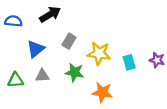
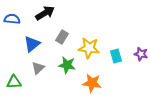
gray triangle: (42, 76) -> (38, 68), turned -40
green triangle: (16, 80) -> (14, 82), moved

